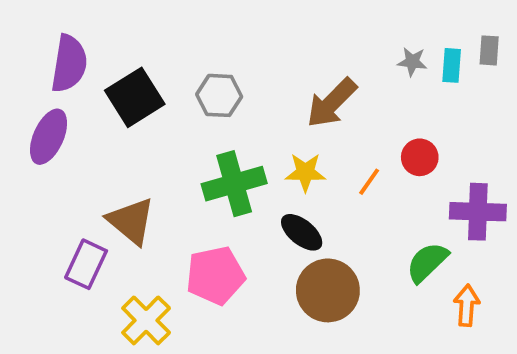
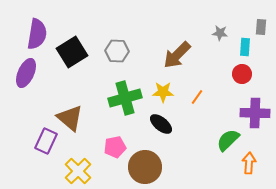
cyan rectangle: (452, 65) -> (245, 47), moved
red circle: (420, 157) -> (242, 74), moved
pink pentagon: (215, 275) -> (115, 147), size x0.7
brown circle: (328, 290) -> (145, 167), moved

